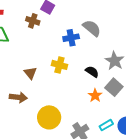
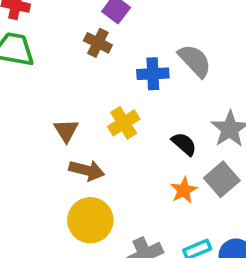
brown cross: (33, 21) -> (98, 43), moved
yellow cross: (59, 65) -> (124, 123), turned 35
brown arrow: (18, 97) -> (87, 170), moved

